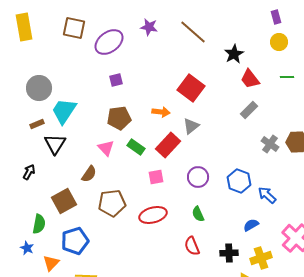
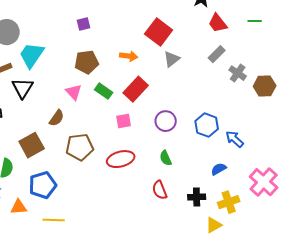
gray triangle: (191, 126) -> (172, 59), moved
gray cross: (270, 144) -> (238, 73), moved
orange triangle: (51, 263) -> (19, 207), turned 42

